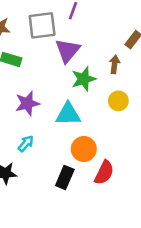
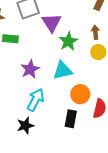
brown arrow: (115, 64) -> (95, 32), moved
cyan arrow: (26, 144) -> (36, 100), size x1.6

